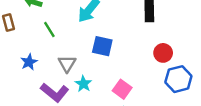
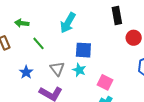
red circle: (163, 53) -> (134, 38), moved
cyan star: (83, 84) -> (79, 70), moved

